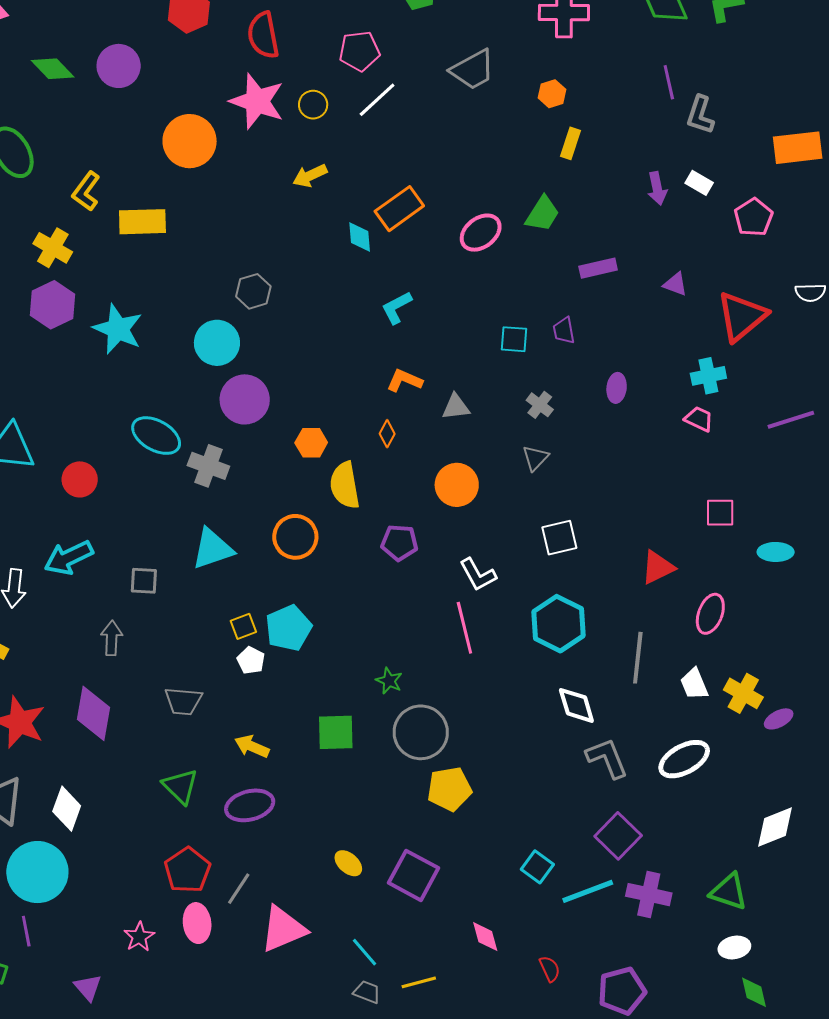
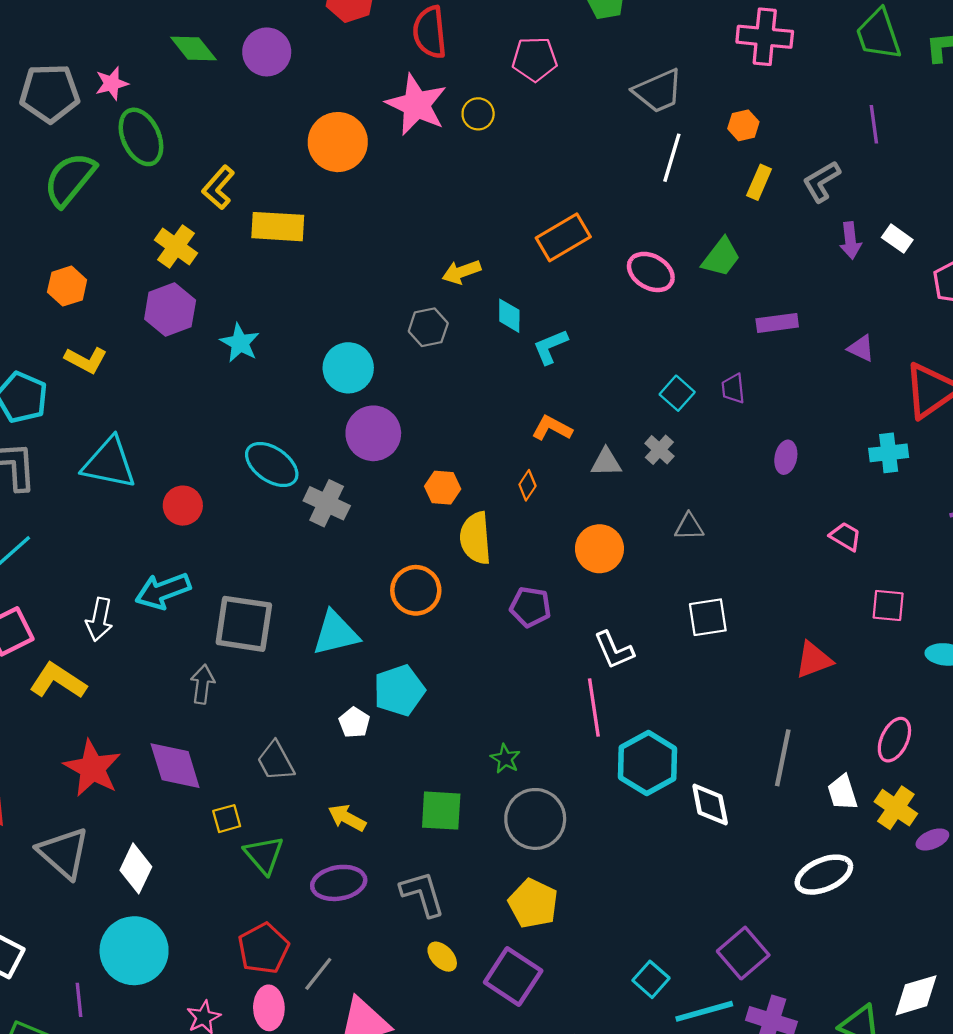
white line: (377, 100) -> (672, 158), moved, turned -36
gray L-shape: (700, 115) -> (822, 181), moved, turned 36
yellow arrow: (310, 176) -> (461, 272), moved
pink ellipse: (481, 233) -> (651, 272), turned 63
cyan diamond: (360, 237) -> (509, 316), moved
gray hexagon: (253, 291) -> (428, 327), moved
cyan star: (118, 329) -> (240, 343), size x0.7
cyan square: (514, 339) -> (677, 393), turned 32
gray cross: (540, 405) -> (659, 450), moved
pink trapezoid: (699, 419) -> (845, 536), moved
gray triangle: (535, 458) -> (689, 527), turned 40
cyan triangle: (212, 549) -> (336, 633), moved
gray square: (144, 581) -> (244, 624), size x1.8
pink ellipse: (710, 614) -> (894, 740), moved
cyan hexagon: (558, 624) -> (648, 763), moved
yellow square: (243, 626) -> (227, 819), moved
gray trapezoid: (183, 701) -> (276, 761), turned 51
purple diamond: (93, 713) -> (175, 766), turned -32
gray L-shape: (607, 758) -> (422, 894), moved
yellow pentagon: (449, 789) -> (533, 903), moved, turned 30
white diamond: (775, 827) -> (916, 995), moved
cyan circle: (37, 872) -> (134, 951), moved

